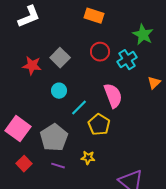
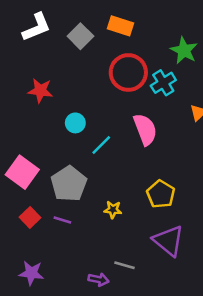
red circle: (100, 52) -> (128, 72), size x1.5
gray square: (60, 58) -> (80, 36), moved
yellow pentagon: (99, 125) -> (161, 194), moved
purple line: (58, 166) -> (62, 220), moved

